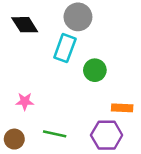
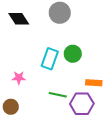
cyan rectangle: (65, 48) -> (50, 59), moved
green line: (55, 134) -> (58, 95), moved

